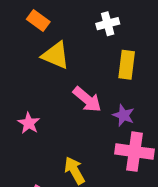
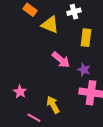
yellow triangle: (56, 55) -> (50, 25), moved
pink star: (29, 123) -> (20, 92), moved

